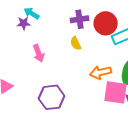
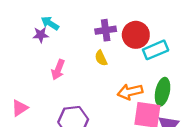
pink arrow: (39, 53) -> (58, 70), turned 42

